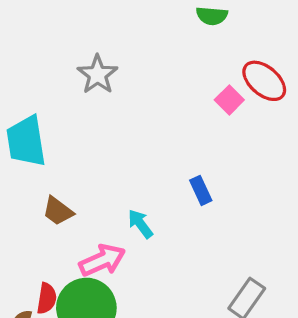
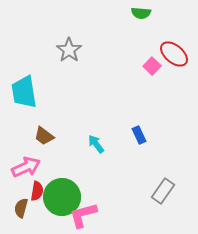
blue rectangle: (201, 190) -> (139, 135), moved
pink arrow: (102, 260) -> (26, 167), moved

